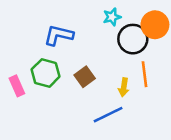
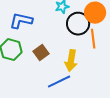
orange line: (145, 74) -> (93, 39), moved
yellow arrow: (124, 87) -> (71, 61), size x1.5

